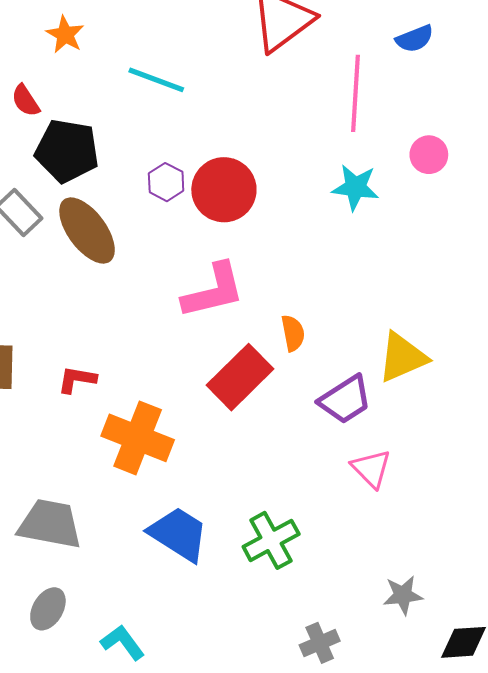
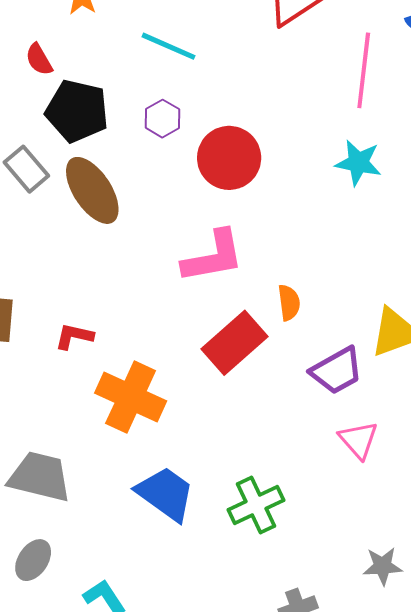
purple hexagon: (166, 182) -> (162, 119), moved

